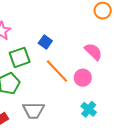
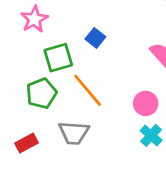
orange line: (57, 71) -> (88, 90), moved
pink circle: (83, 78) -> (146, 103), moved

